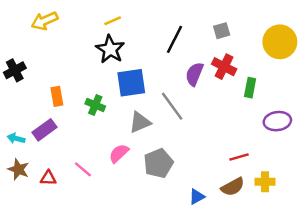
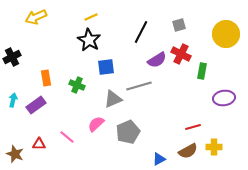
purple semicircle: (194, 74) -> (157, 60), turned -144
blue square: (131, 83) -> (106, 67), size x0.7
gray line: (172, 106) -> (139, 86), turned -70
cyan arrow: (16, 138) -> (13, 100), moved, turned 88
brown star: (19, 169) -> (15, 154), moved

